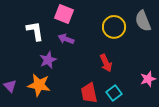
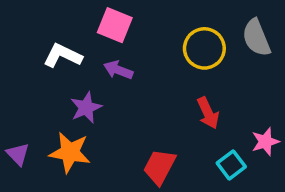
white L-shape: (35, 31) -> (63, 56), turned -55
red arrow: (106, 63) -> (208, 113), moved
red trapezoid: (89, 93) -> (160, 167), turned 40
cyan square: (114, 93) -> (231, 165), moved

